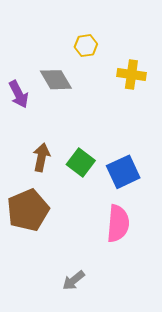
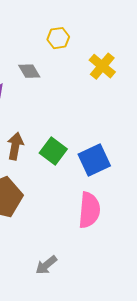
yellow cross: (131, 75) -> (102, 66), turned 32
gray diamond: (56, 80) -> (29, 71), size x0.7

